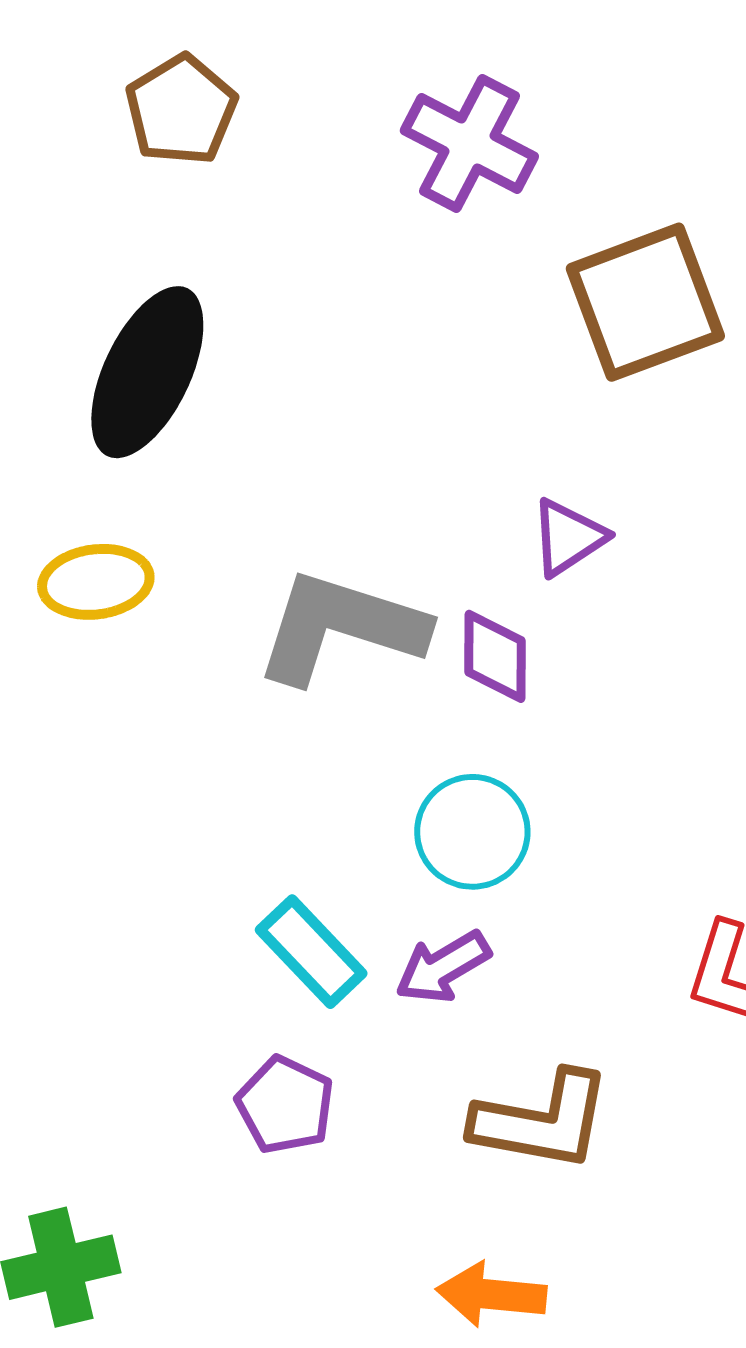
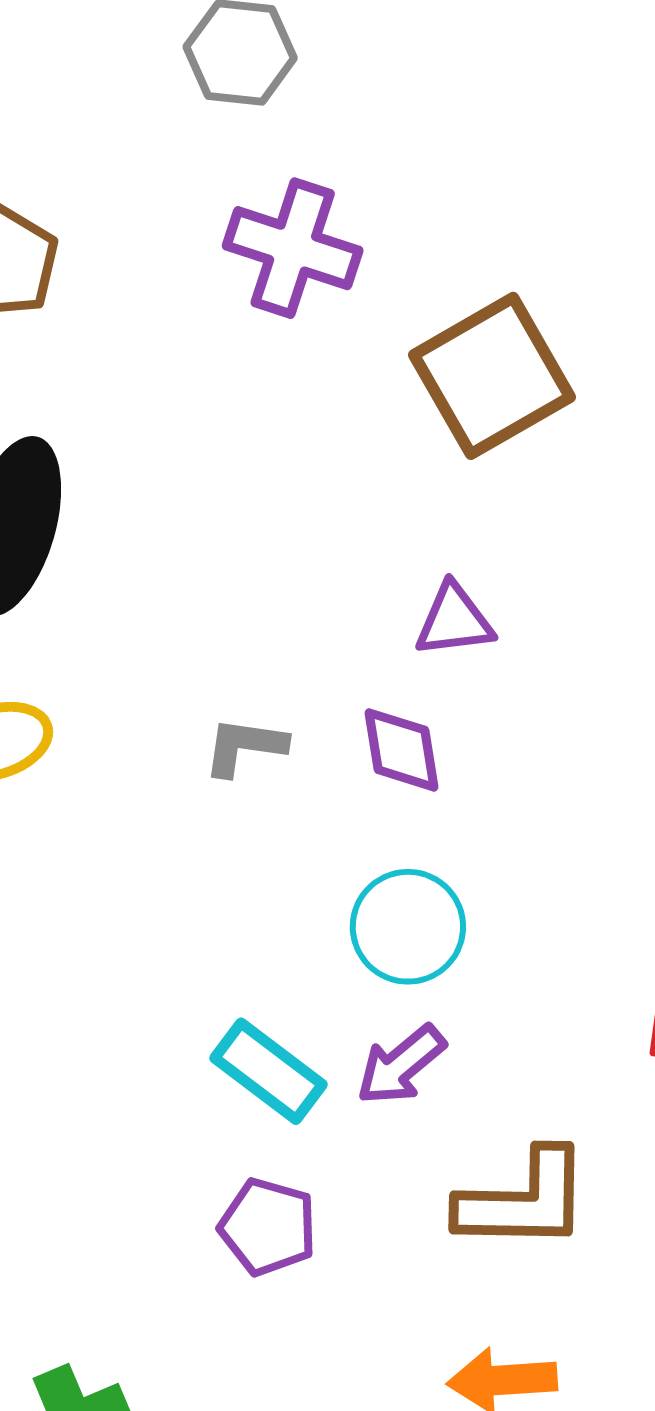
purple triangle: (568, 537) -> (454, 620), turned 36
gray L-shape: (341, 627) -> (245, 746), size x0.5

